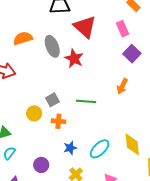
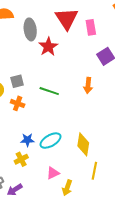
pink rectangle: (122, 29) -> (91, 27), moved
orange arrow: (122, 86) -> (88, 85), turned -35
blue star: (70, 148) -> (27, 140), moved

